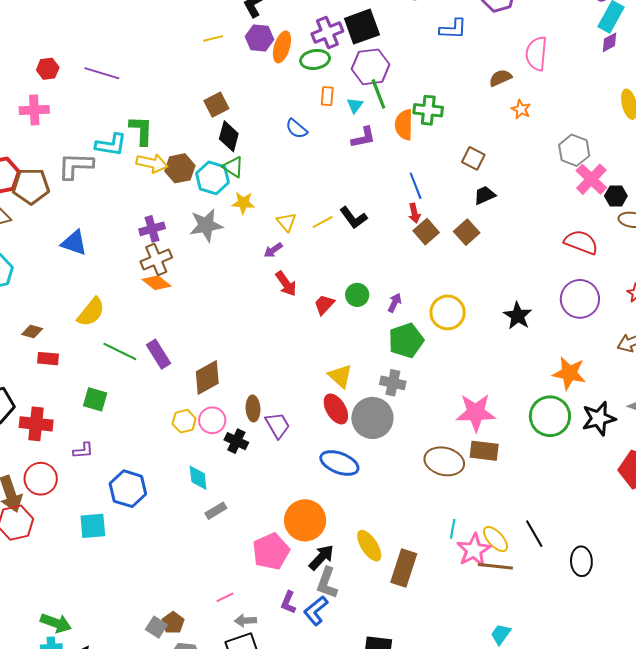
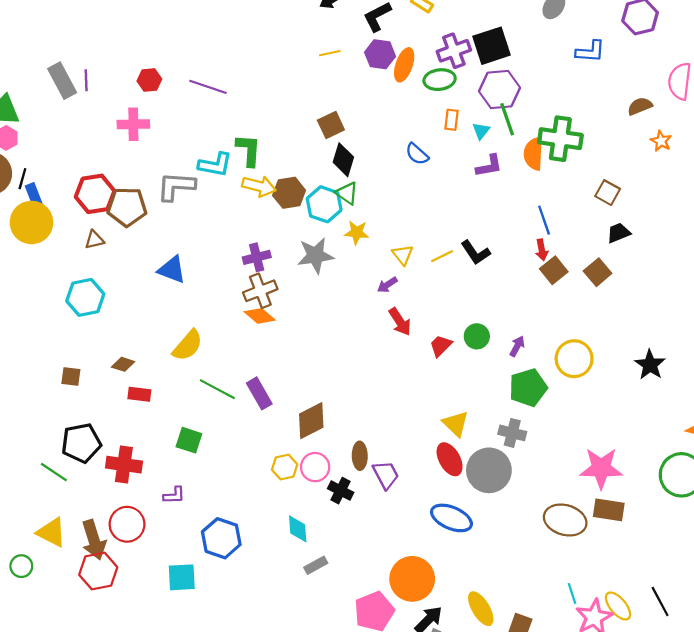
green cross: (428, 110) -> (560, 139), size x1.4
cyan line: (453, 529) -> (572, 593), turned -30

